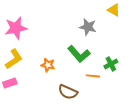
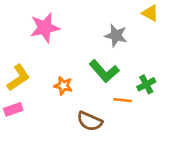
pink star: (16, 28) -> (45, 28), moved

